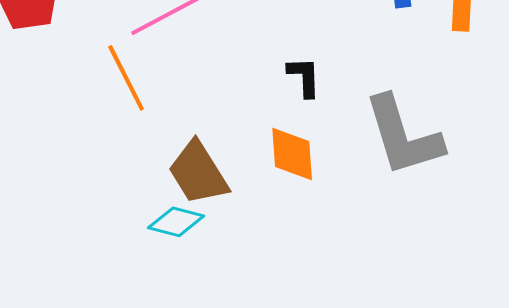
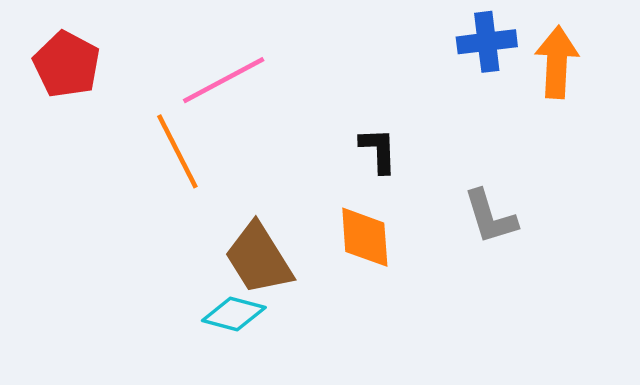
gray L-shape: (403, 136) -> (490, 217), size x0.6

